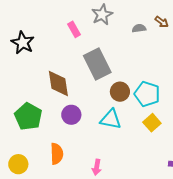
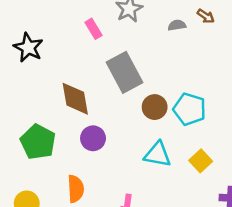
cyan triangle: (111, 119) -> (158, 154), moved
yellow square: (152, 123) -> (201, 161), moved

